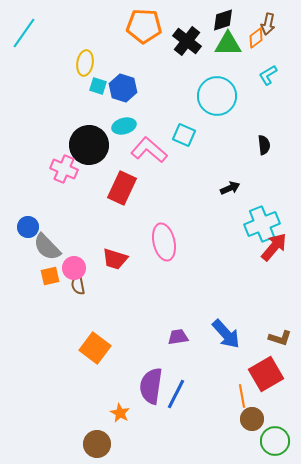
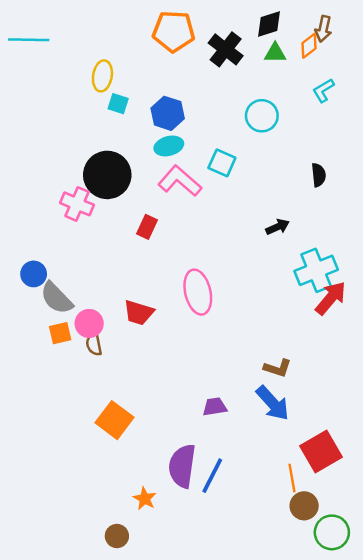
cyan line: (24, 33) -> (29, 40), turned 56
green triangle: (228, 44) -> (275, 53), size x0.7
blue hexagon: (123, 88) -> (168, 113), moved
cyan circle: (217, 96) -> (262, 116), size x0.7
cyan ellipse: (124, 126) -> (169, 146), moved
red rectangle: (122, 188) -> (147, 227), size x0.6
brown L-shape: (280, 338) -> (278, 368), moved
brown circle: (97, 444) -> (117, 536), size x0.7

